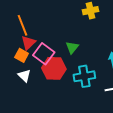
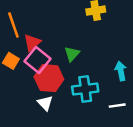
red triangle: (28, 43) -> (32, 43), moved
white triangle: (24, 76) -> (45, 103), moved

